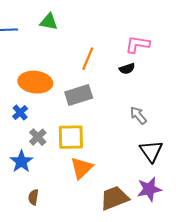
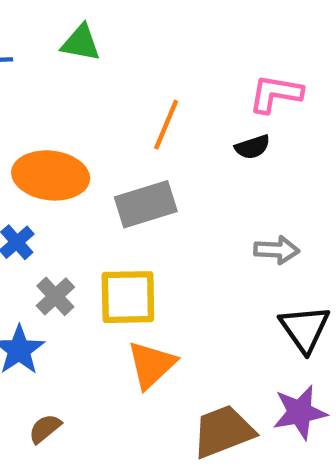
gray arrow: (138, 115) -> (277, 250), turned 132
brown semicircle: (33, 197) -> (45, 429), turned 42

